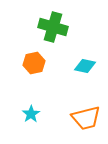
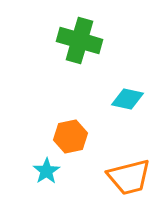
orange hexagon: (34, 63) -> (70, 137), moved

